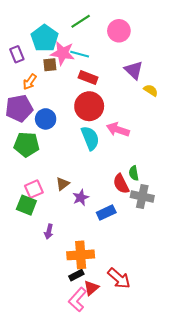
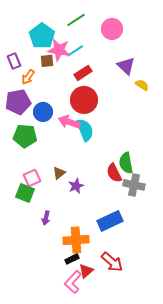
purple rectangle: (17, 54) -> (14, 61), moved
cyan line: (80, 54) -> (75, 51), turned -48
red rectangle: (88, 78) -> (83, 73), turned -54
pink arrow: (118, 130) -> (69, 122), moved
green semicircle: (134, 173) -> (126, 163), size x1.5
blue rectangle: (106, 212) -> (110, 221), moved, size x1.4

